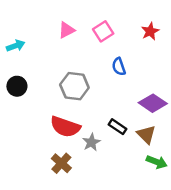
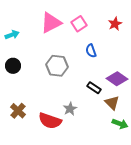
pink triangle: (67, 30) -> (51, 23), size x1.6
red semicircle: (65, 127) -> (50, 121), moved
black rectangle: (117, 127) -> (94, 88), moved
brown cross: (61, 163) -> (18, 111), moved

